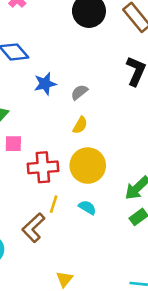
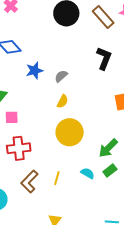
red cross: (43, 167) -> (19, 148), moved
yellow line: (54, 204) -> (57, 178), moved
cyan semicircle: (87, 207) -> (88, 173), moved

